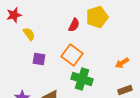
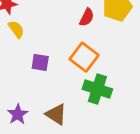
yellow semicircle: (29, 34) -> (16, 29), moved

